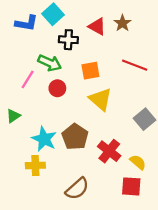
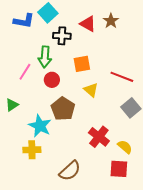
green arrow: (50, 63) -> (45, 57), turned 70
red line: (135, 65) -> (122, 77), moved
yellow triangle: (100, 99) -> (91, 90), size x0.7
brown pentagon: (75, 137) -> (63, 109), moved

